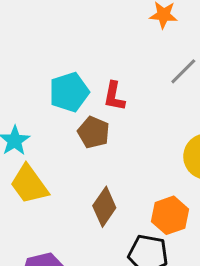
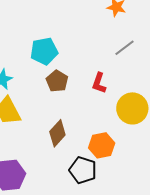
red L-shape: (114, 96) -> (99, 83), moved

